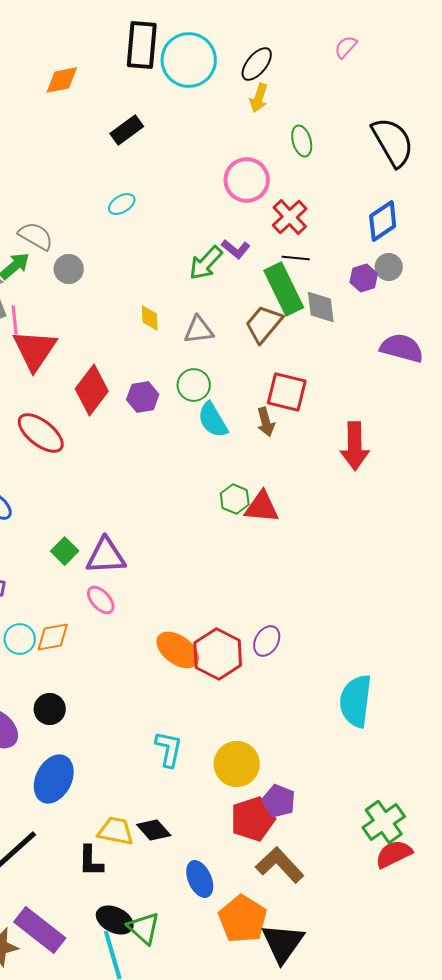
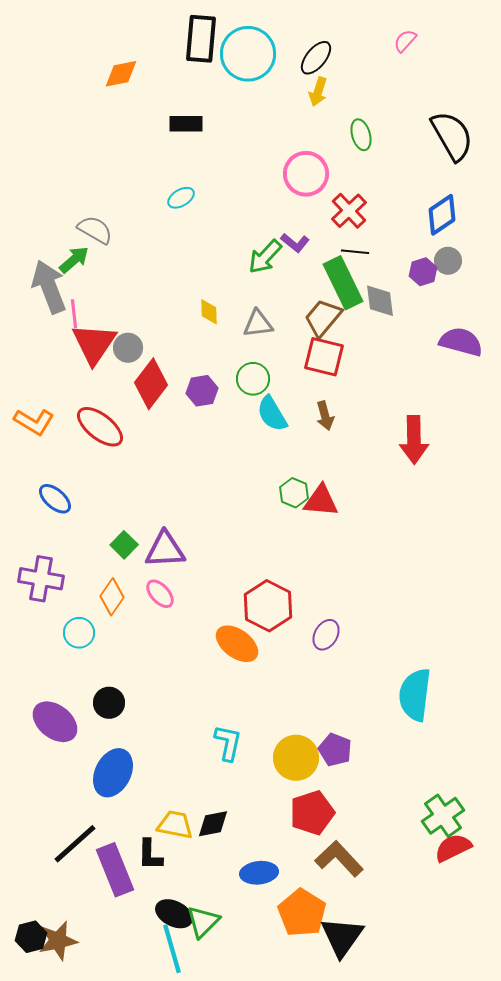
black rectangle: (127, 130) -> (186, 124), turned 36
gray circle: (69, 269) -> (128, 348), moved
red square: (287, 392) -> (324, 357), moved
orange diamond: (53, 637) -> (112, 597), moved, turned -45
red hexagon: (218, 654) -> (268, 606), moved
purple pentagon: (279, 801) -> (335, 750), moved
black diamond: (154, 830) -> (213, 824), turned -60
blue ellipse: (200, 879) -> (259, 873), turned -72
green triangle: (144, 928) -> (203, 922), turned 33
purple rectangle: (40, 930) -> (115, 870), moved, turned 30

